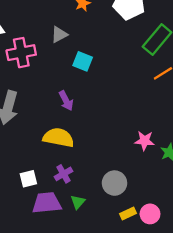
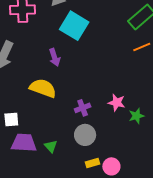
cyan square: (83, 61) -> (74, 26), size x1.6
purple cross: (64, 174) -> (83, 108), moved
green triangle: (78, 202) -> (51, 146), turned -32

